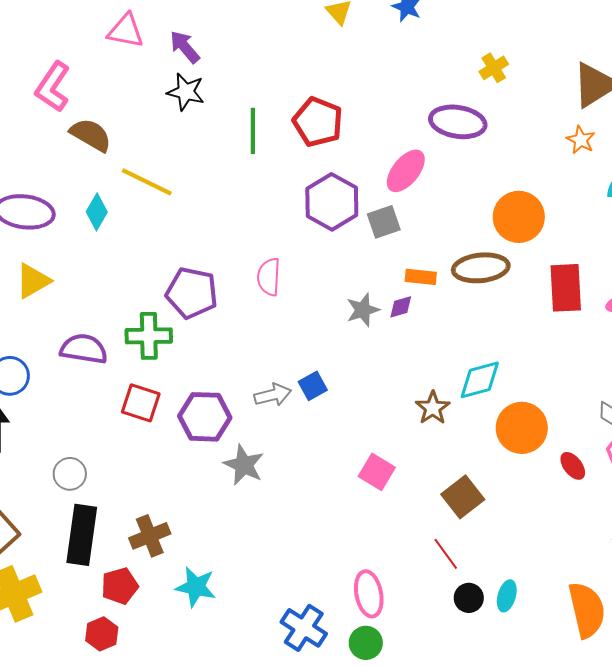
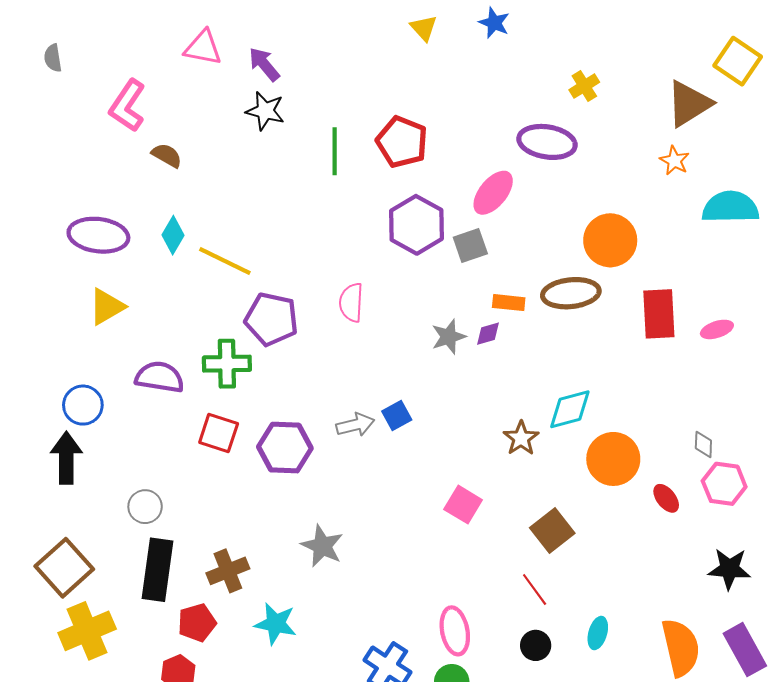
brown semicircle: (91, 135) -> (167, 155), size x0.7
yellow line: (147, 182) -> (225, 261), moved
gray star: (244, 465) -> (322, 546), moved
black circle: (469, 598) -> (536, 645), moved

